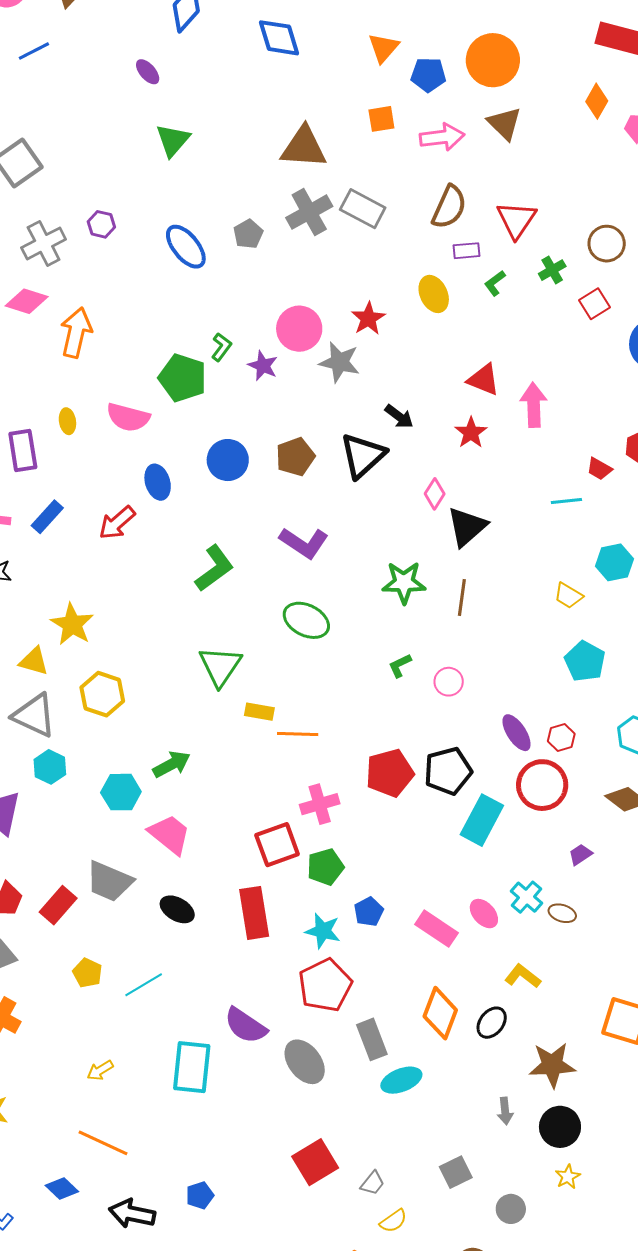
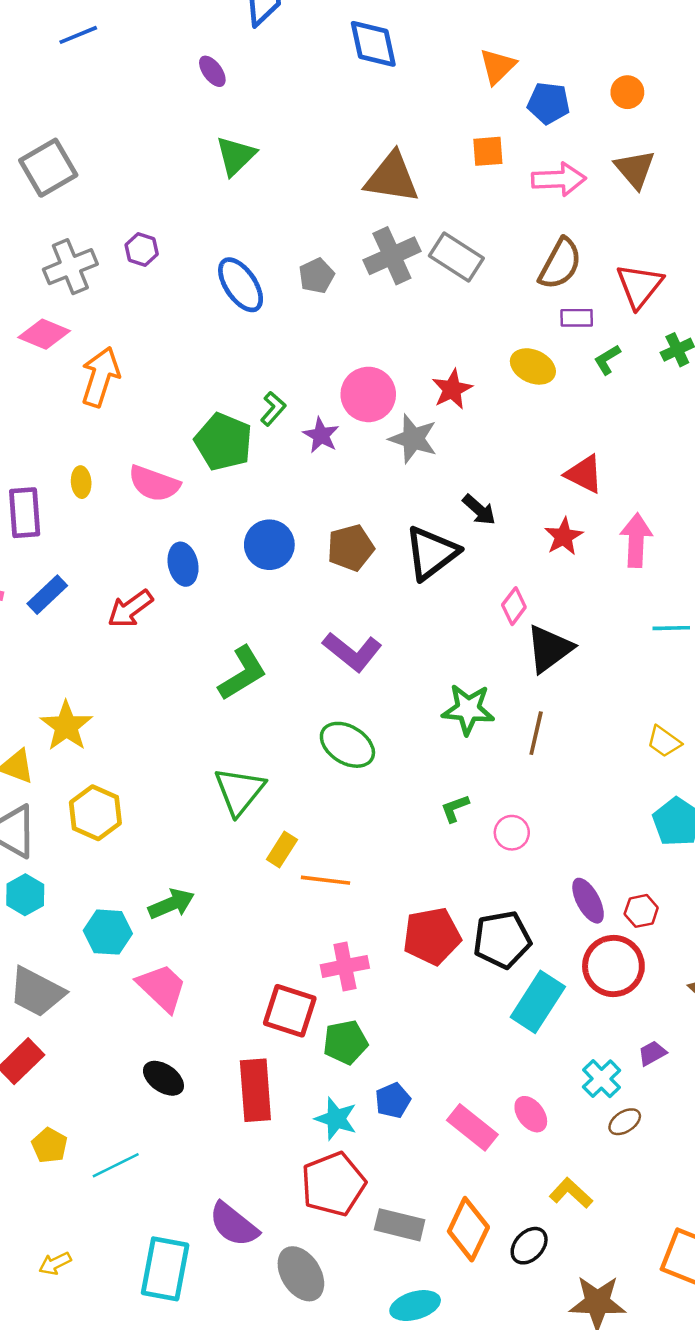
orange circle: (493, 60) -> (627, 92), size x0.5
yellow ellipse: (434, 294) -> (533, 366), turned -45
pink arrow: (534, 405) -> (636, 540), moved
yellow rectangle: (259, 712) -> (282, 850), turned -72
red square: (277, 845) -> (290, 1011), turned 33
gray trapezoid: (109, 881) -> (37, 992), moved
cyan cross: (526, 897) -> (602, 1079), moved
brown ellipse: (562, 913) -> (625, 1122), turned -56
gray rectangle: (372, 1039) -> (400, 1225), moved, turned -60

